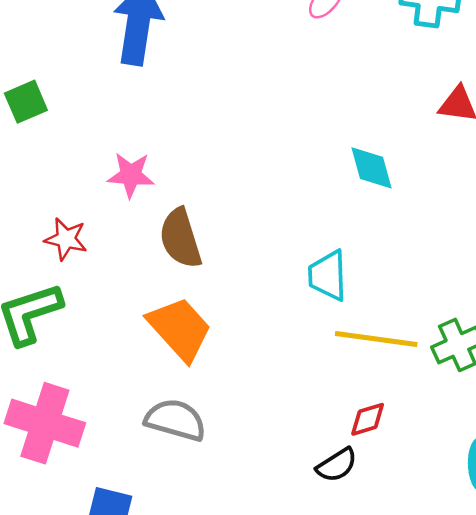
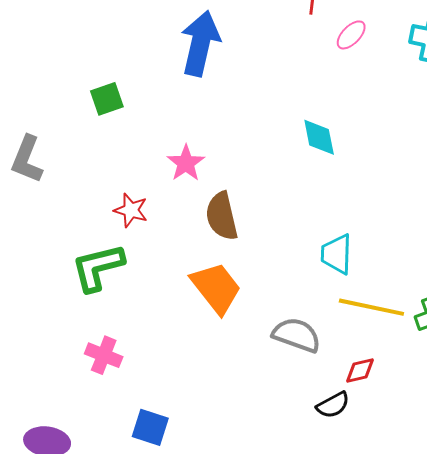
cyan diamond: (371, 168) -> (319, 137), moved
pink star: (131, 175) -> (186, 163), turned 30
gray semicircle: (175, 420) -> (297, 335), moved
pink cross: (45, 423) -> (104, 355), size x0.6

